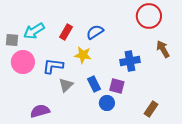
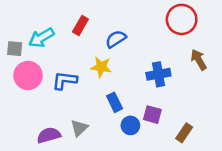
red rectangle: (66, 32) -> (80, 26), moved
gray triangle: (66, 85) -> (79, 128), moved
purple square: (117, 86) -> (152, 115), moved

